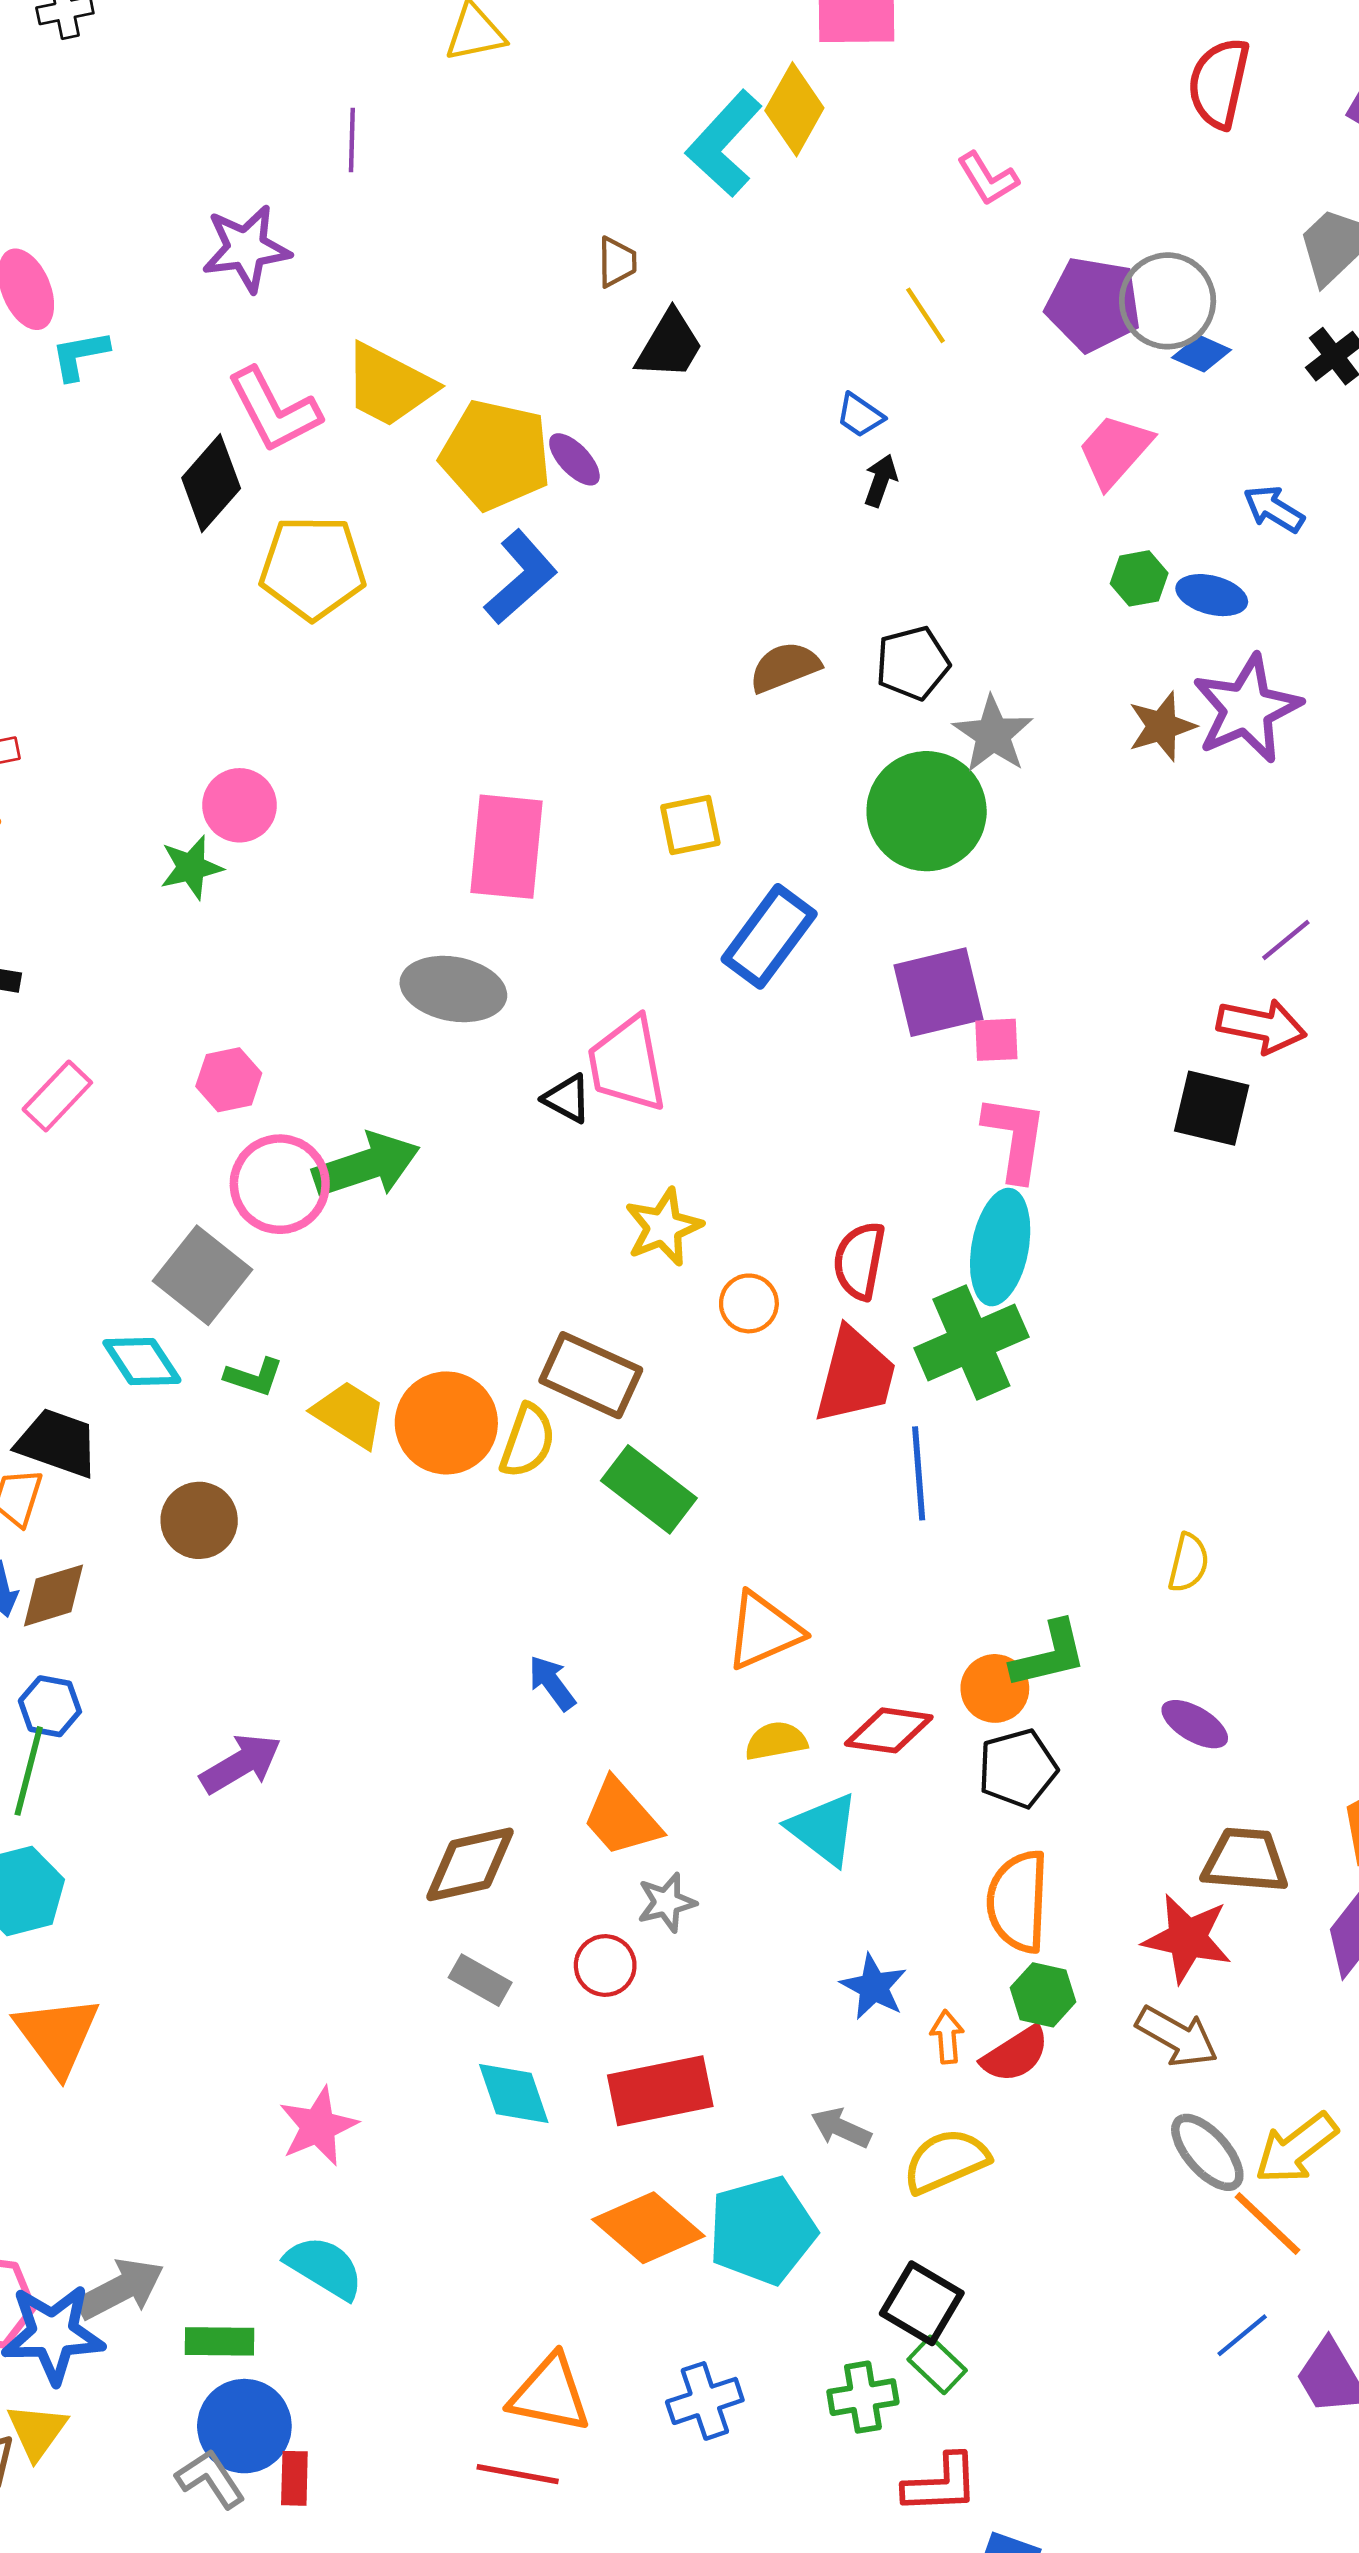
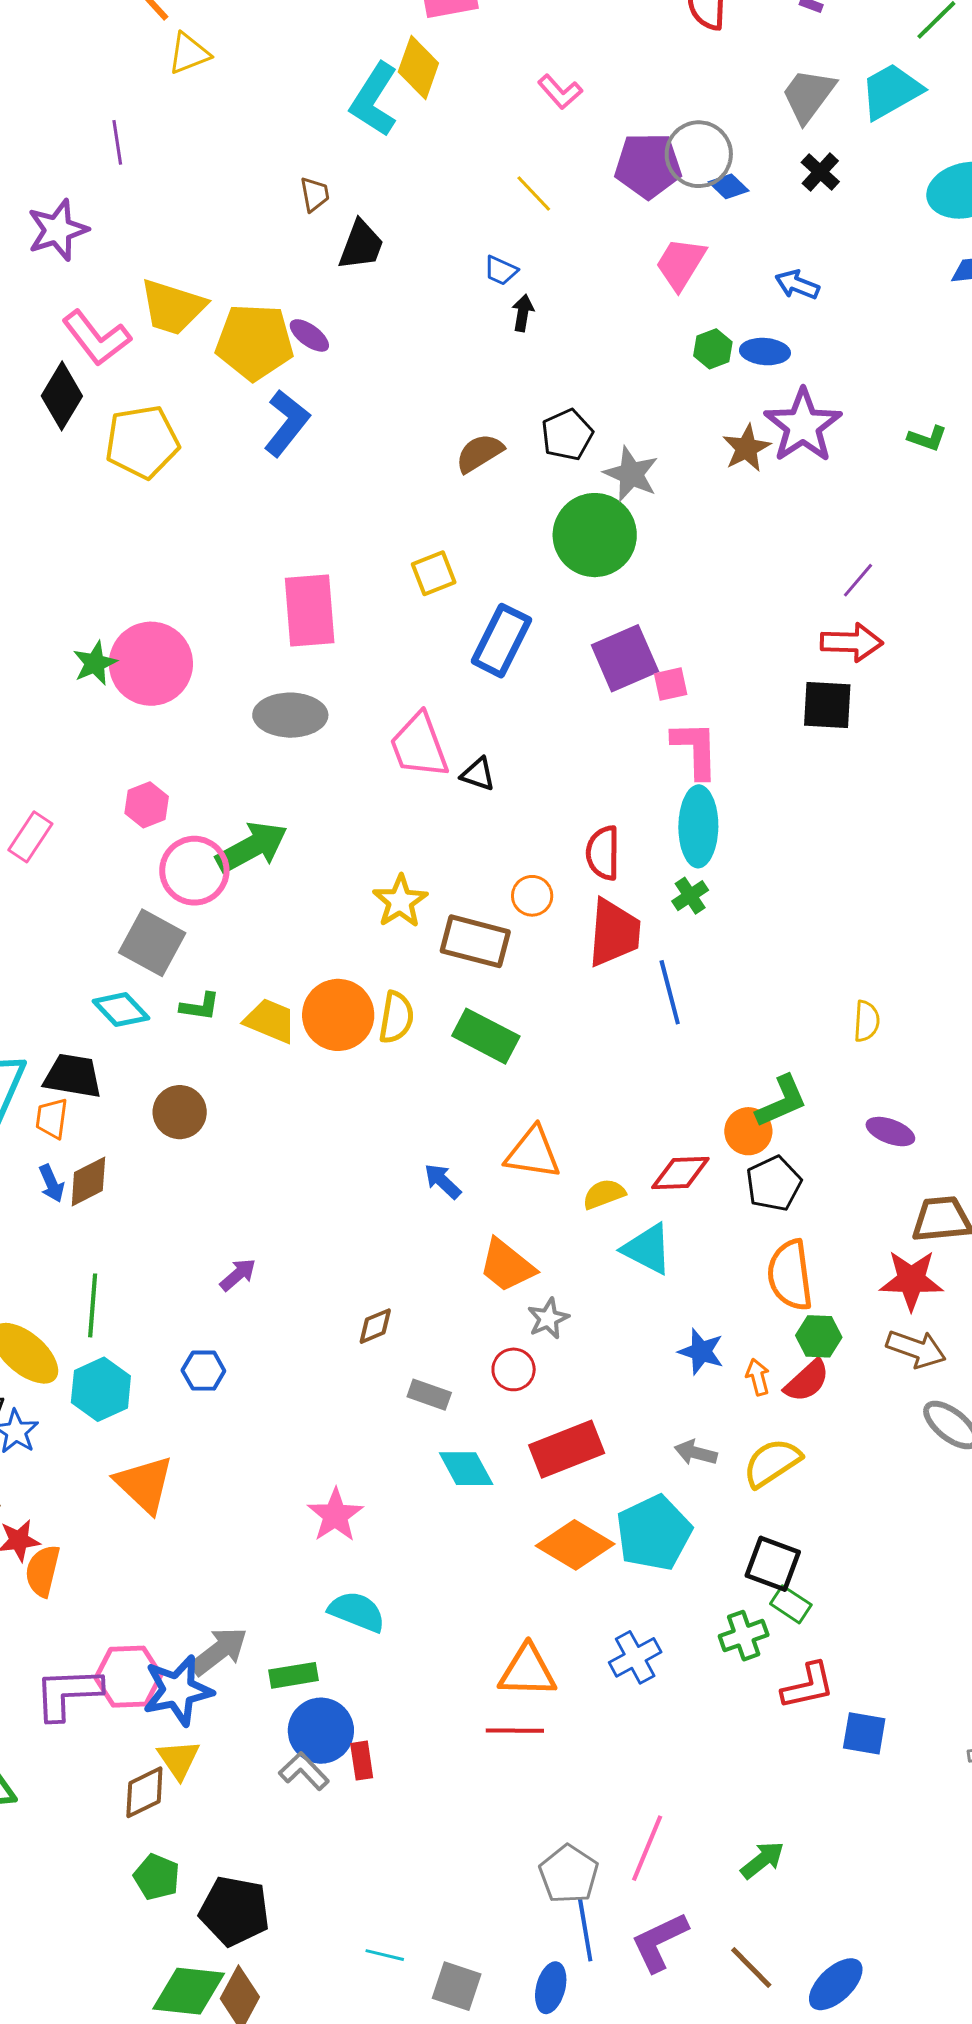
blue diamond: (1202, 354) -> (729, 186), turned 30
pink circle: (240, 805) -> (151, 664), moved, size x1.6
black triangle: (567, 1098) -> (478, 774), moved
yellow star: (663, 1227) -> (400, 901), moved
green cross: (971, 1342) -> (690, 896), size x0.5
brown rectangle: (591, 1375) -> (475, 941), moved
orange triangle: (764, 1631) -> (533, 1153), moved, turned 42
blue hexagon: (50, 1706) -> (203, 1371), moved
purple arrow: (241, 1764) -> (238, 1275), size x0.7
brown diamond: (470, 1864) -> (375, 1326), moved, size x0.6

